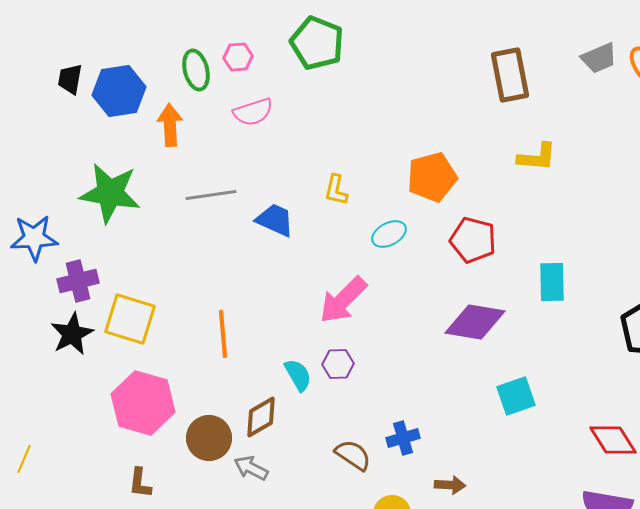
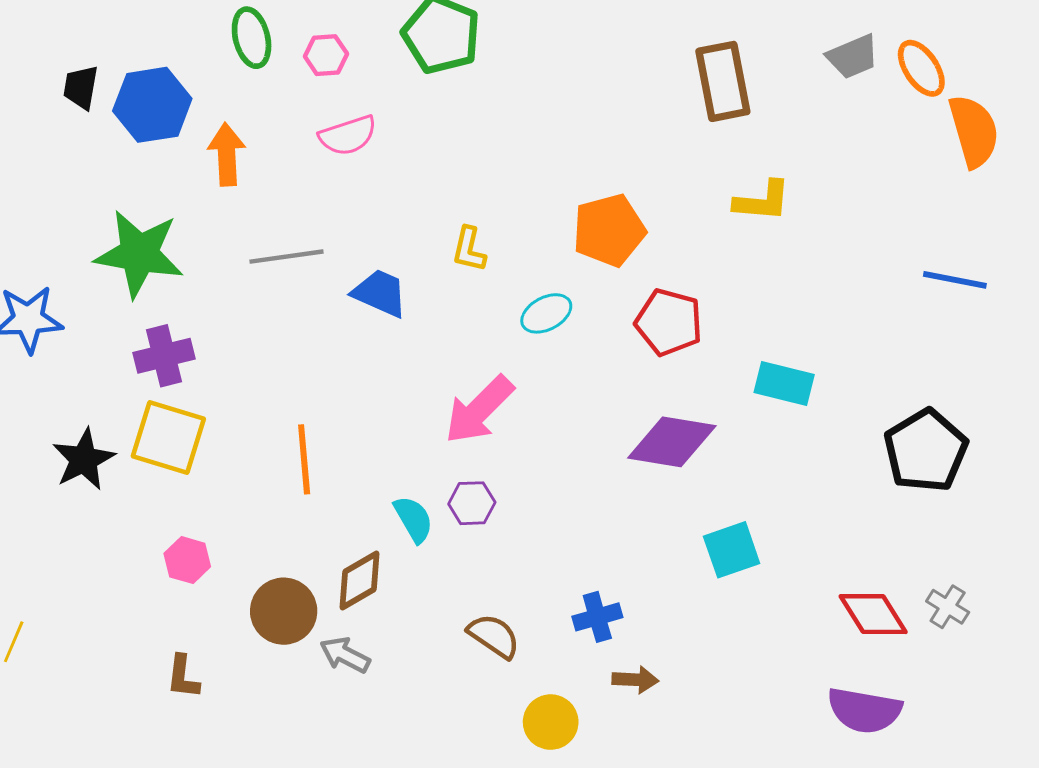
green ellipse: (196, 70) -> (252, 38), moved
purple cross: (78, 281) -> (164, 356), moved
cyan rectangle: (552, 282) -> (784, 383), turned -75
pink hexagon: (143, 403) -> (187, 560), size x0.5
blue cross: (403, 438) -> (597, 617), moved

